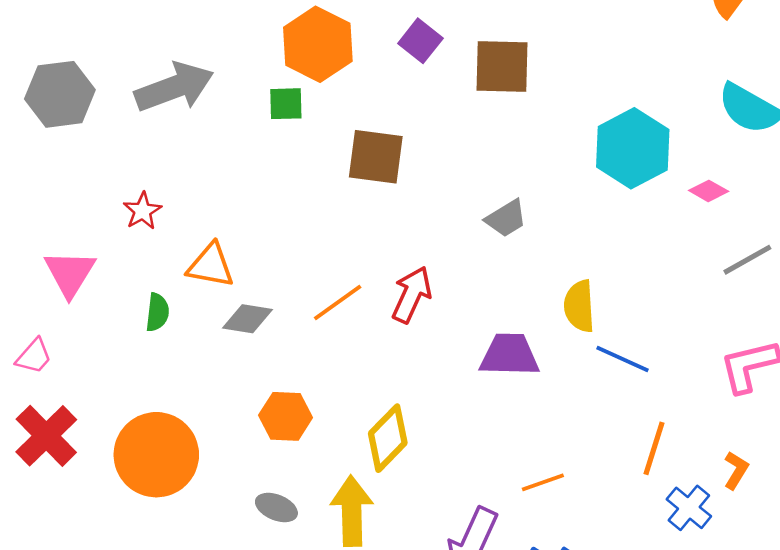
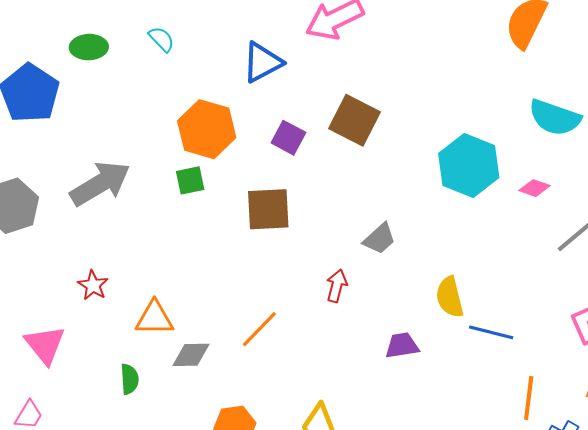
purple square: (420, 41) -> (288, 138), moved
brown square: (502, 67) -> (354, 120), turned 36
red arrow: (412, 295) -> (337, 286), moved, size x0.7
green semicircle: (157, 312) -> (130, 379), moved
purple trapezoid: (509, 355) -> (402, 345), size x0.7

